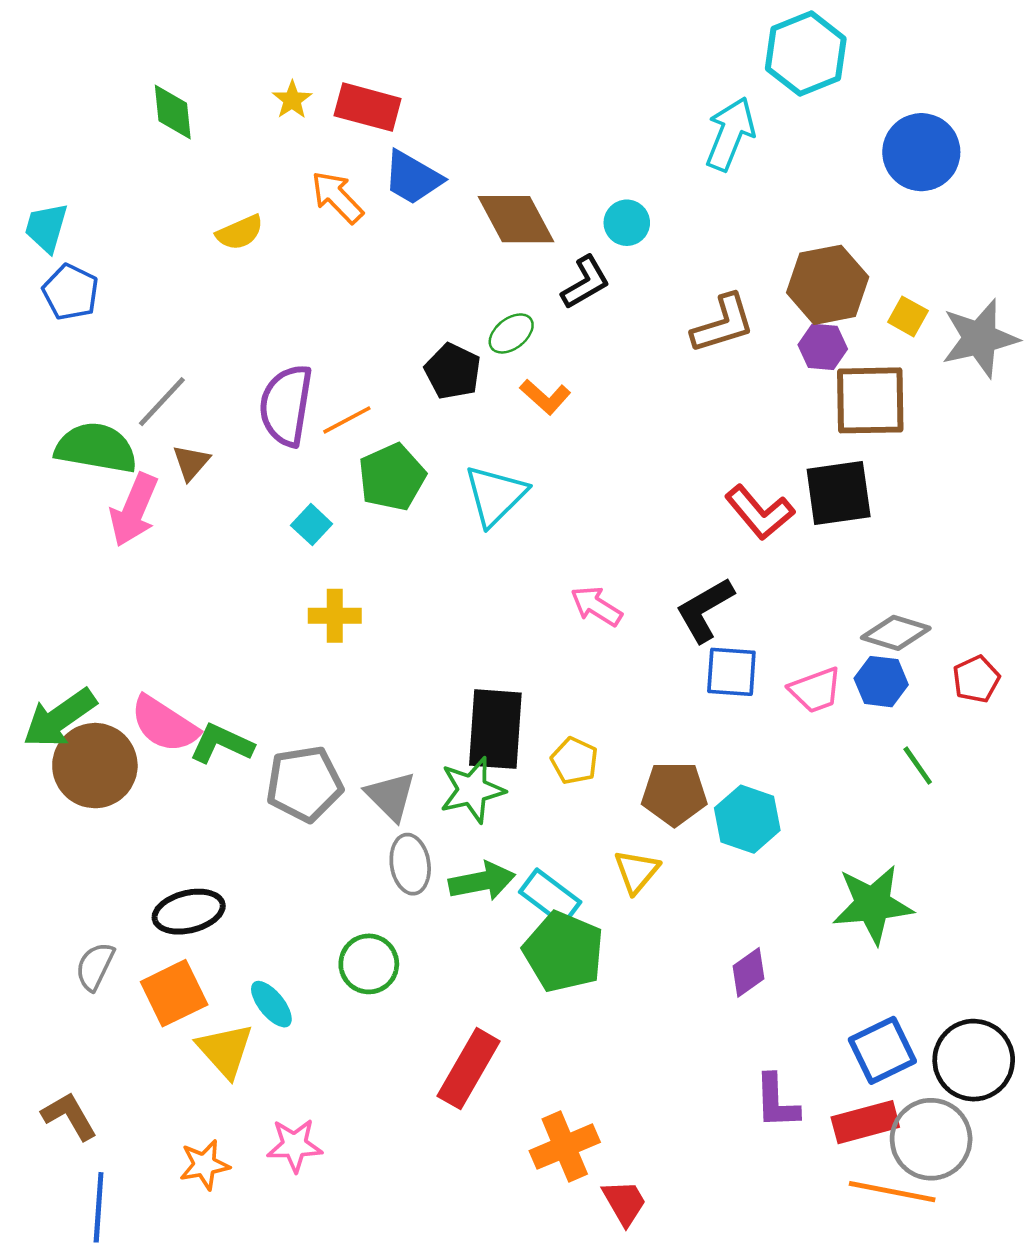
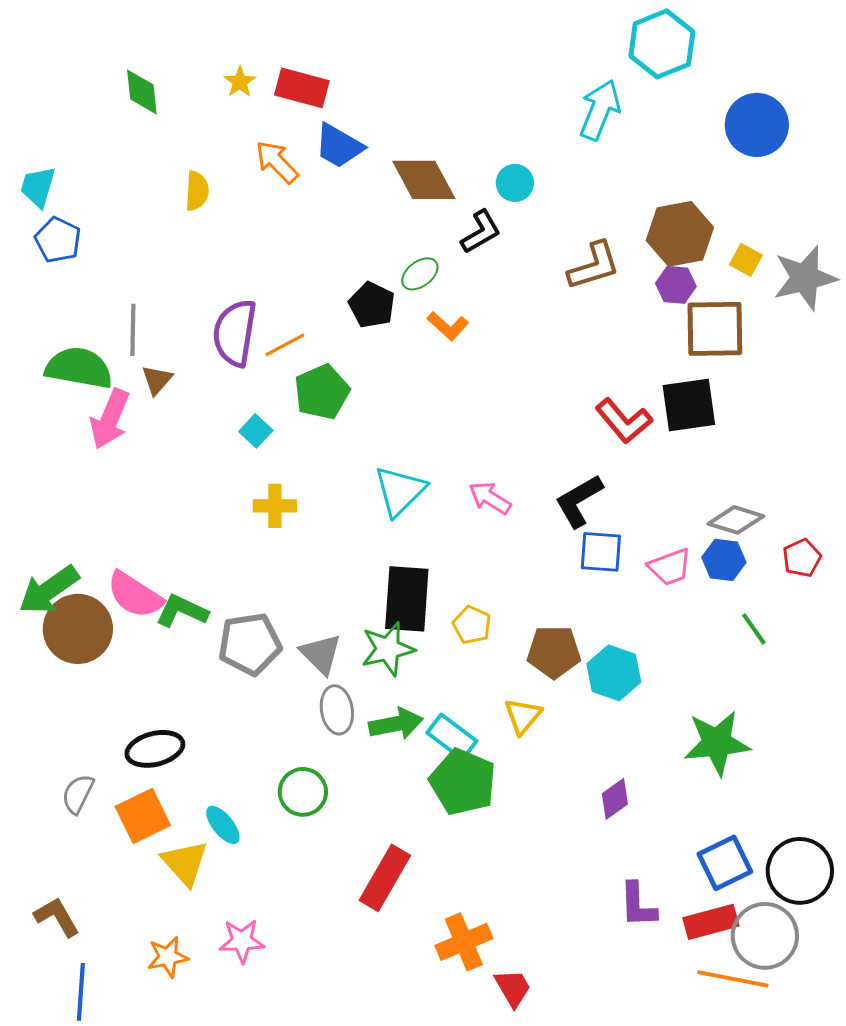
yellow semicircle: (240, 232) -> (197, 191), turned -63
gray line: (162, 402) -> (133, 330), turned -42
cyan triangle: (495, 495) -> (400, 491), moved

